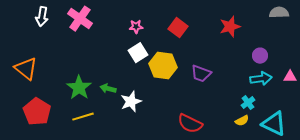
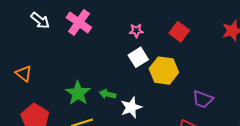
white arrow: (42, 17) -> (40, 20), turned -60
orange triangle: (26, 69) -> (24, 74), size x0.7
purple trapezoid: (201, 74) -> (203, 99), moved

